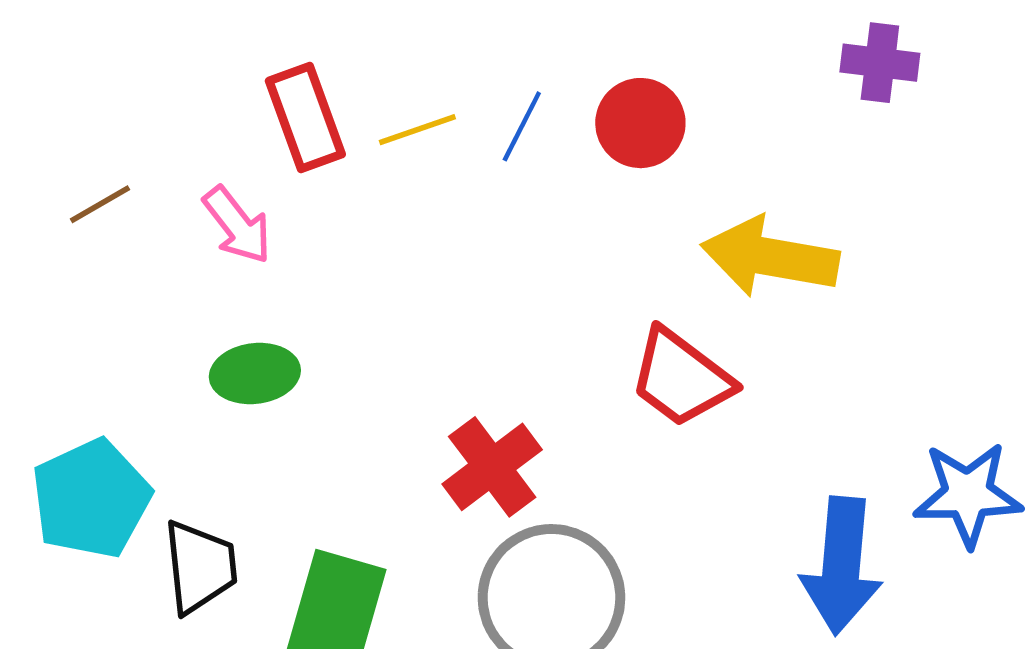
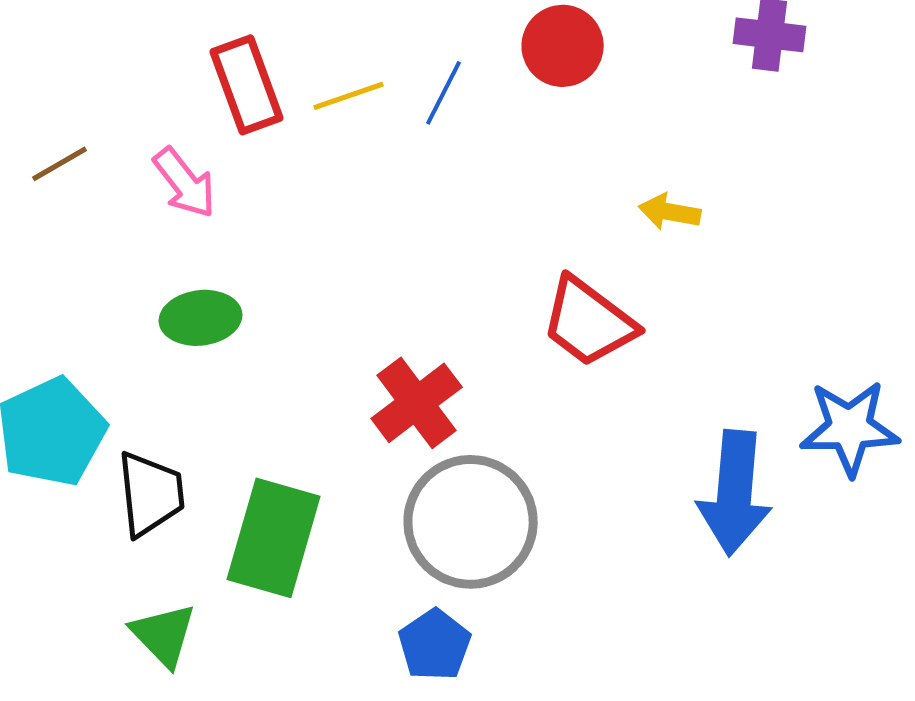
red circle: (640, 123) -> (563, 46), moved
yellow arrow: (770, 257) -> (670, 212), size x0.5

